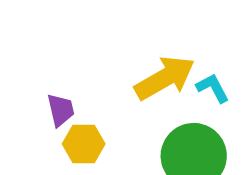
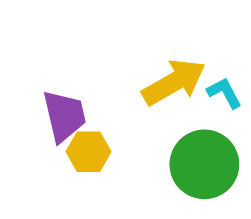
purple trapezoid: (61, 110) -> (64, 116), size x1.5

